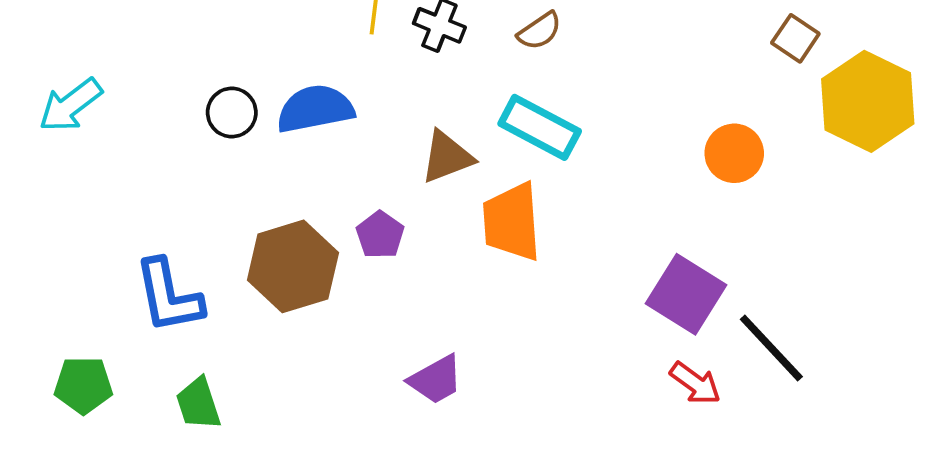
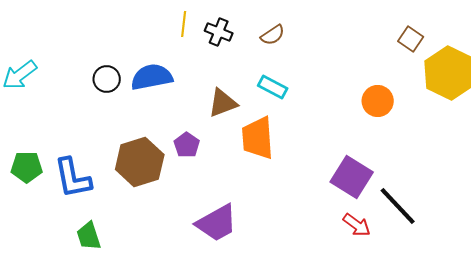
cyan rectangle: (540, 127) -> (273, 87), size x0.7
purple trapezoid: (436, 379) -> (217, 223), size x1.4
green pentagon: (83, 385) -> (27, 167), moved

